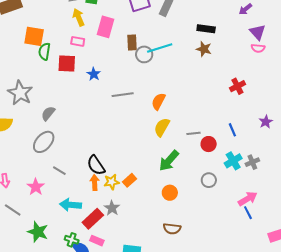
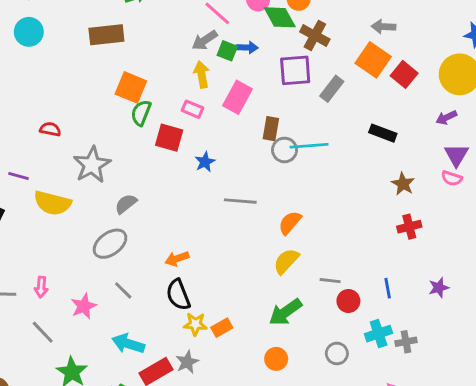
brown star: (204, 49) -> (403, 184), moved
orange arrow: (95, 182) -> (177, 259), moved, turned -119

